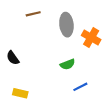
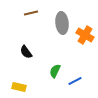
black semicircle: (13, 58) -> (26, 52), moved
green semicircle: (68, 64) -> (55, 71), moved, turned 136

